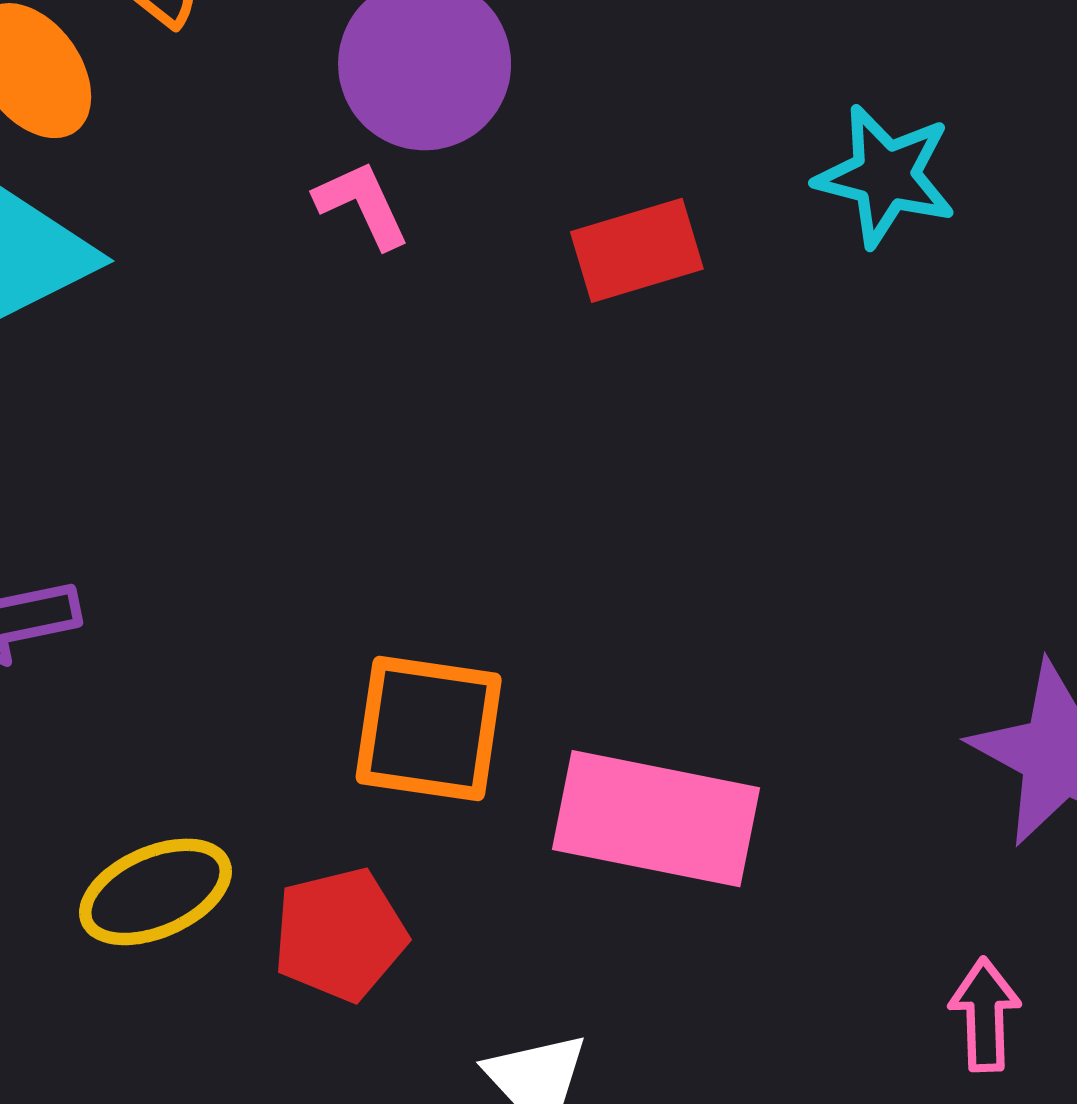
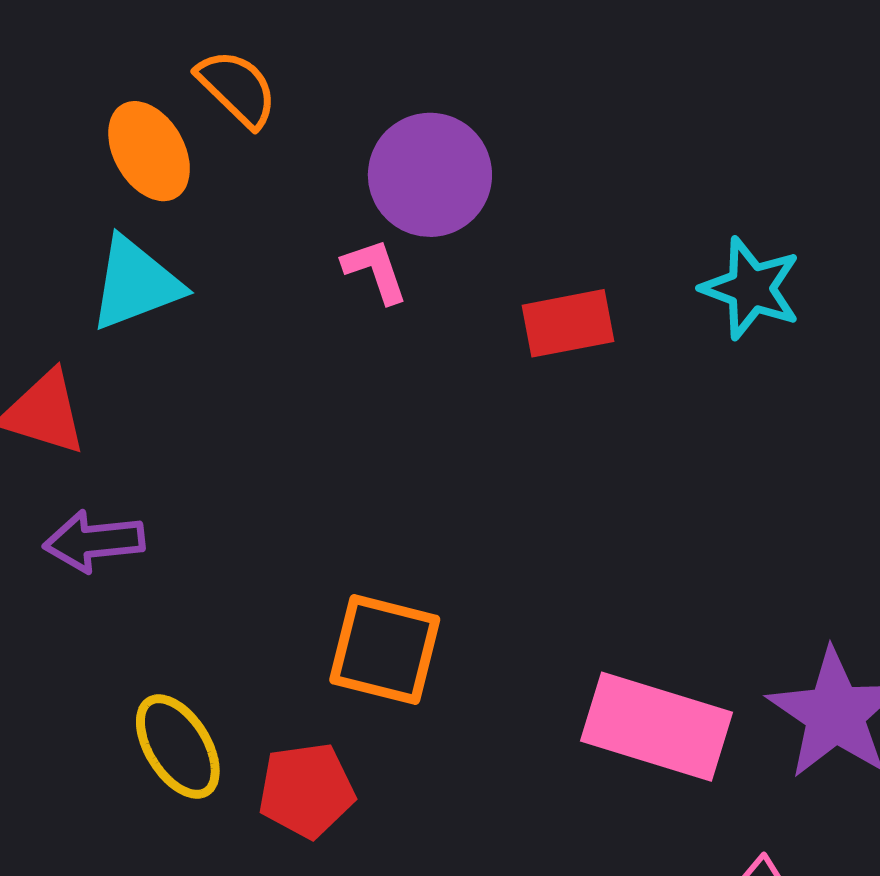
pink rectangle: (656, 819) -> (656, 727), moved
yellow ellipse: (155, 892) -> (178, 747), turned 76

